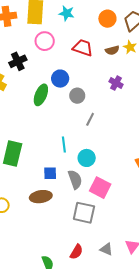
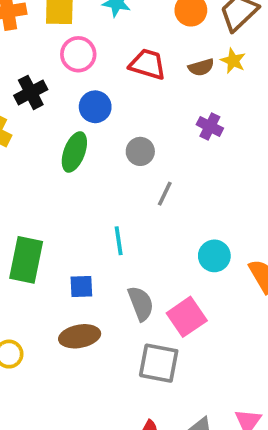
blue circle: (60, 79) -> (95, 107), moved
cyan circle: (87, 158) -> (214, 256), moved
blue square: (50, 173) -> (81, 287), moved
pink square: (100, 188) -> (187, 317), turned 30

